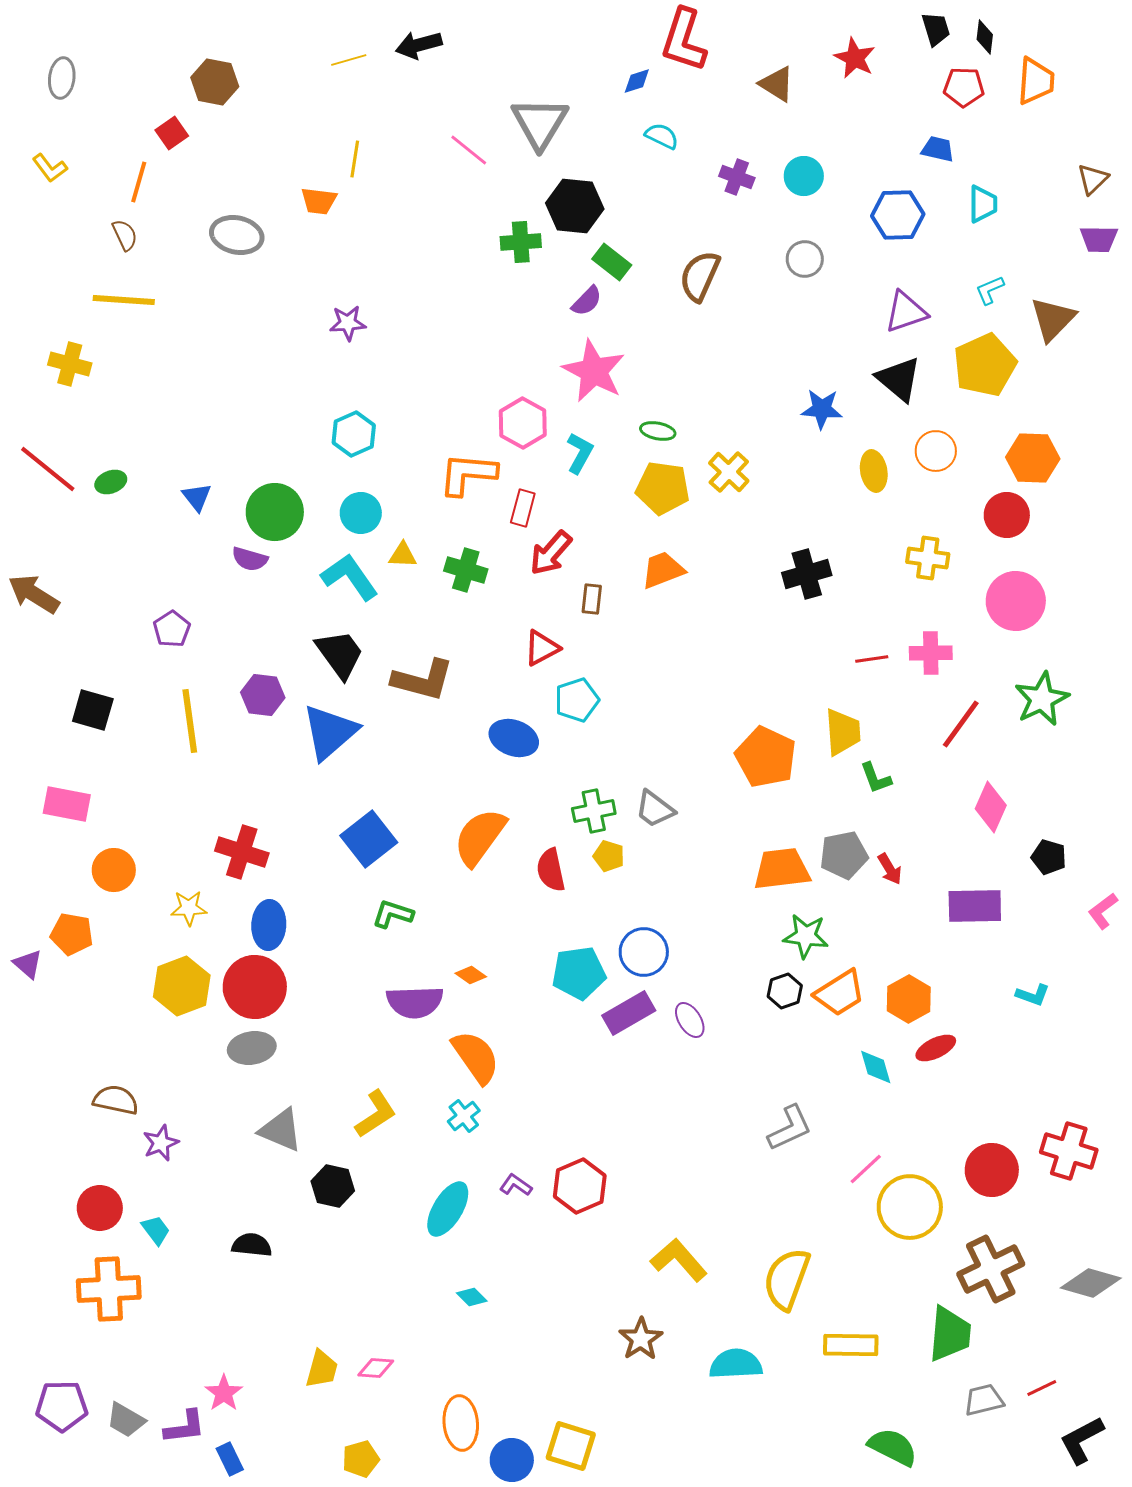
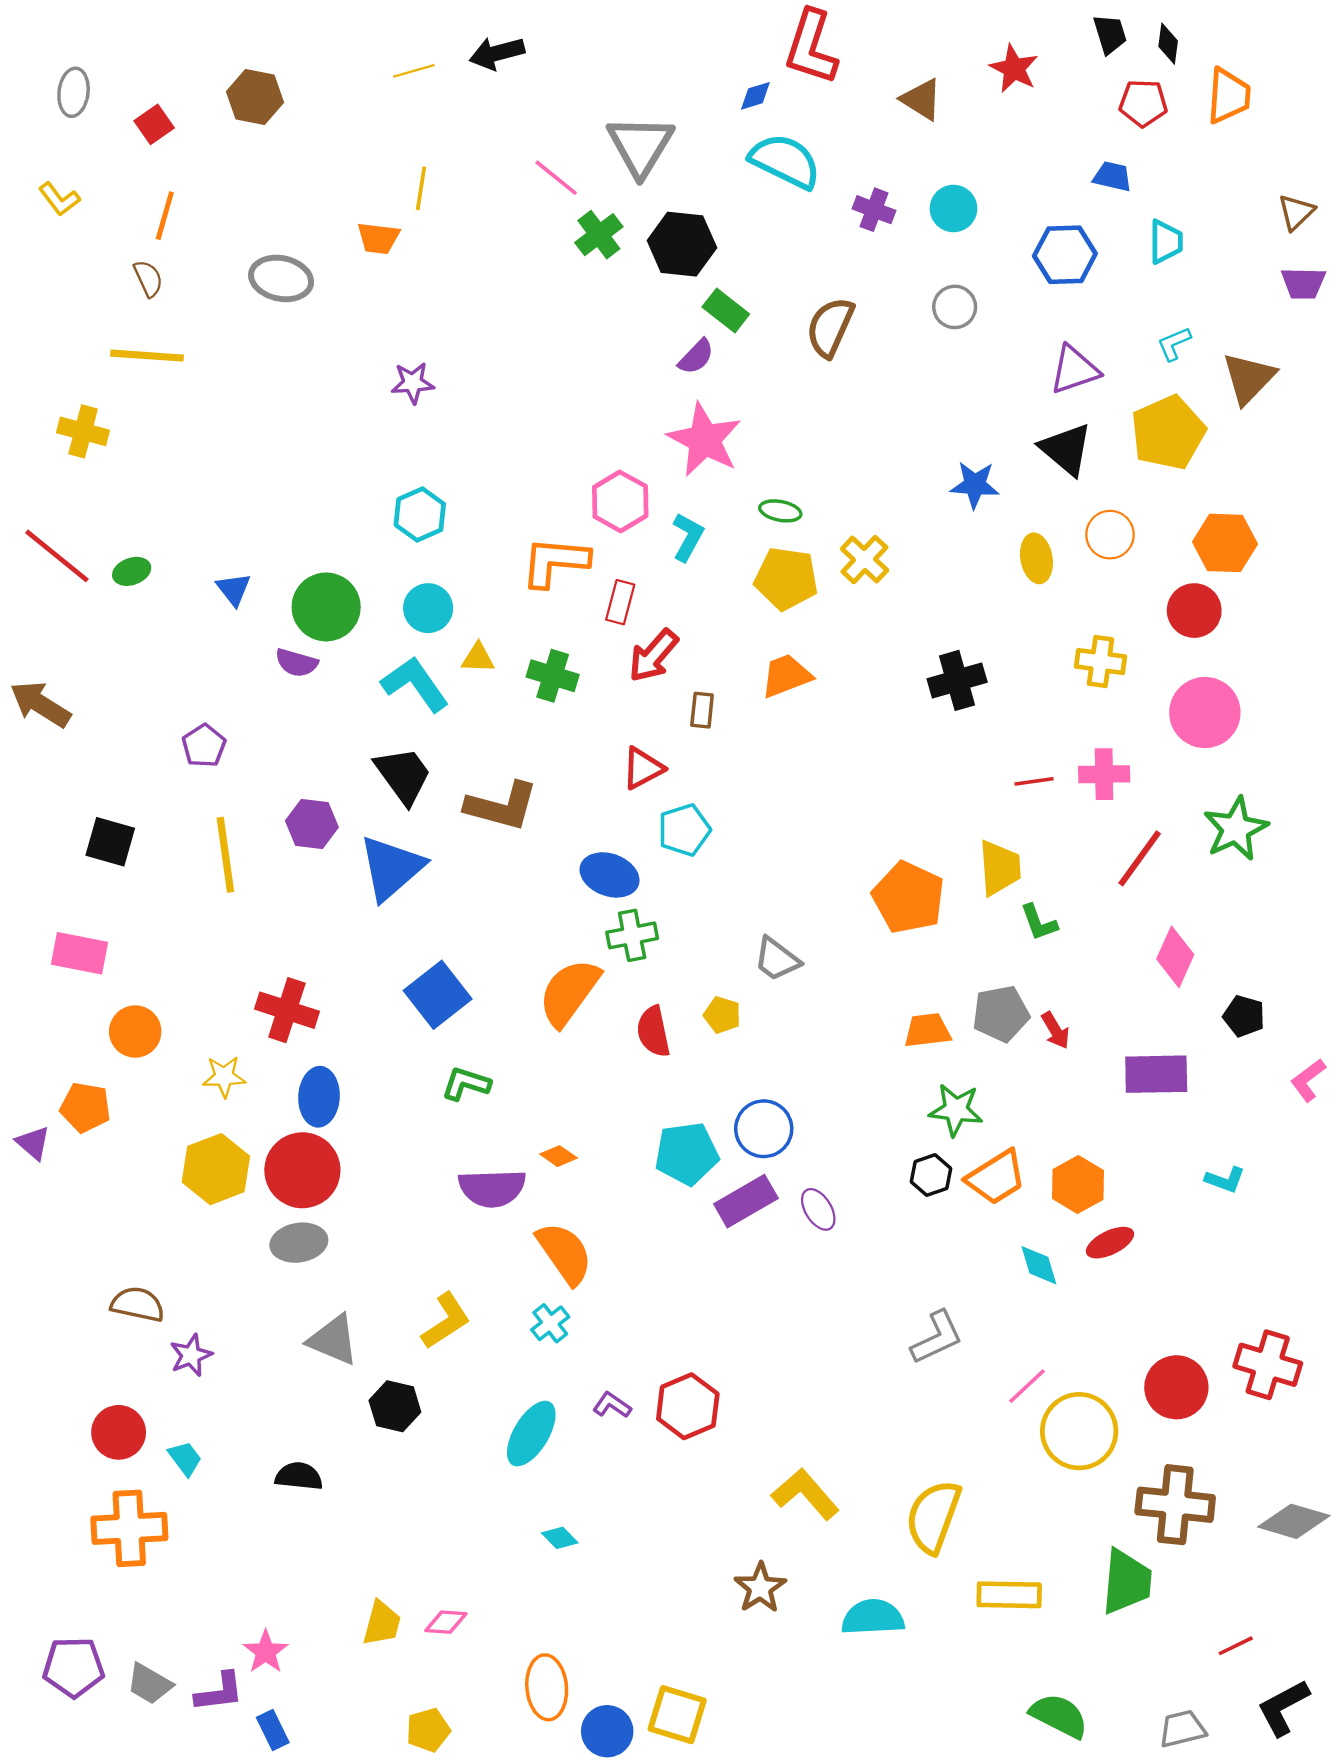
red square: (172, 133) -> (154, 124), moved
cyan semicircle: (662, 136) -> (785, 161), size x1.8
green cross: (521, 242) -> (599, 235), moved, turned -33
green cross: (594, 811) -> (632, 935), moved
orange trapezoid: (782, 869) -> (927, 1030), size x0.7
brown cross: (991, 1269) -> (1175, 1505), turned 32
gray trapezoid: (984, 1400) -> (1182, 1729), moved

